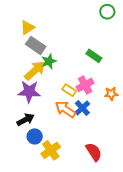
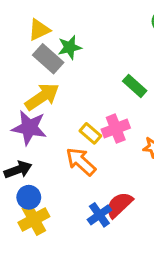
green star: (49, 61) -> (70, 47), moved
blue cross: (82, 108) -> (99, 215), moved
yellow cross: (51, 150) -> (34, 220), moved
red semicircle: (94, 152) -> (119, 205), moved, turned -108

